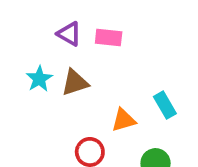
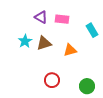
cyan rectangle: (165, 105) -> (92, 30), moved
orange triangle: (124, 120) -> (70, 50), moved

